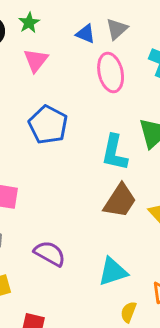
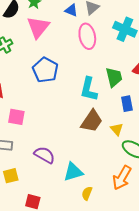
pink triangle: (36, 60) -> (38, 27), size x1.4
cyan triangle: (113, 272) -> (73, 172), moved
yellow semicircle: (128, 312) -> (87, 193), moved

